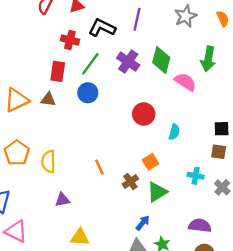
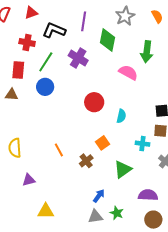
green diamond: (161, 60) -> (107, 40), moved
cyan cross: (196, 176) -> (142, 144), moved
green triangle: (157, 192) -> (123, 169), moved

